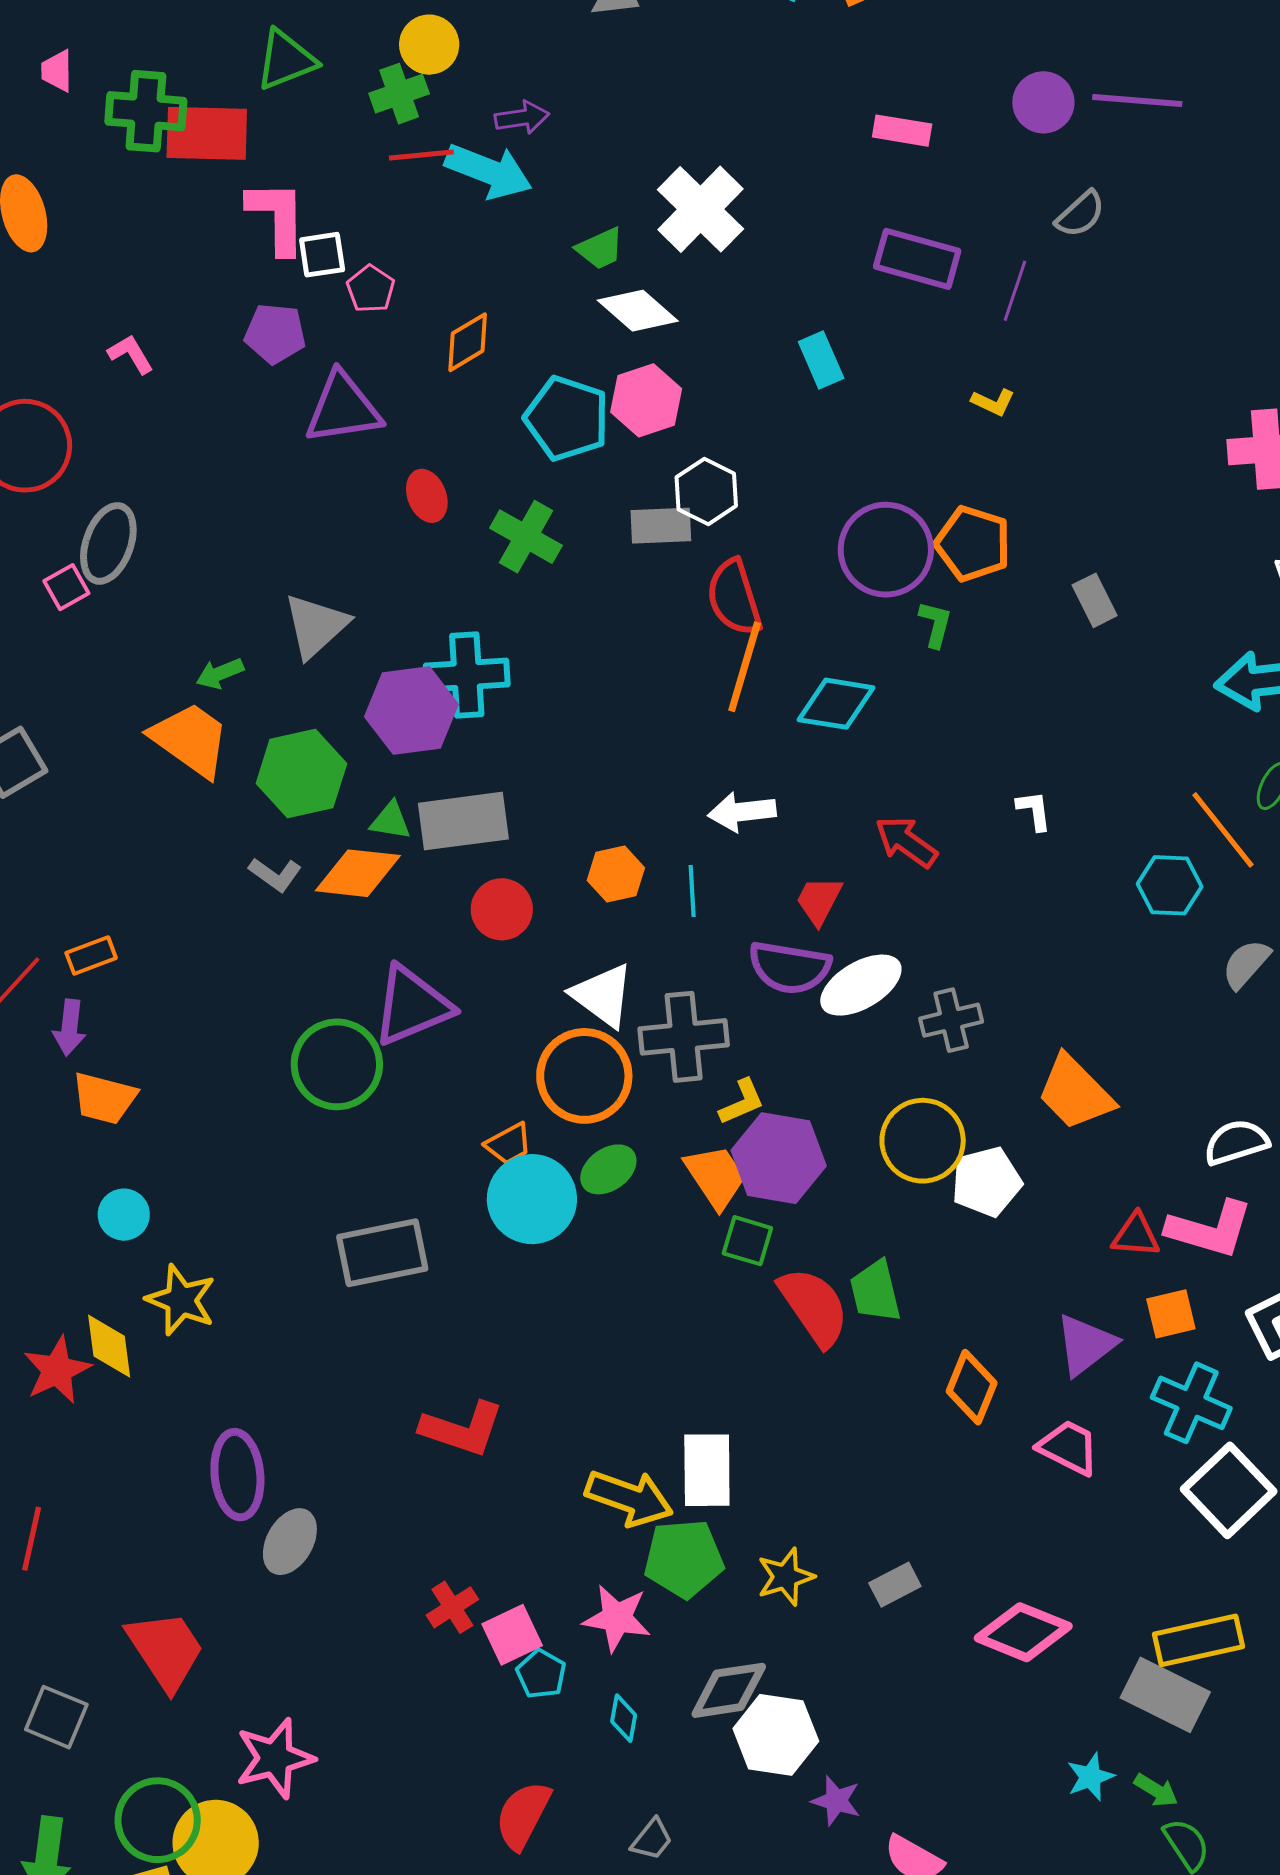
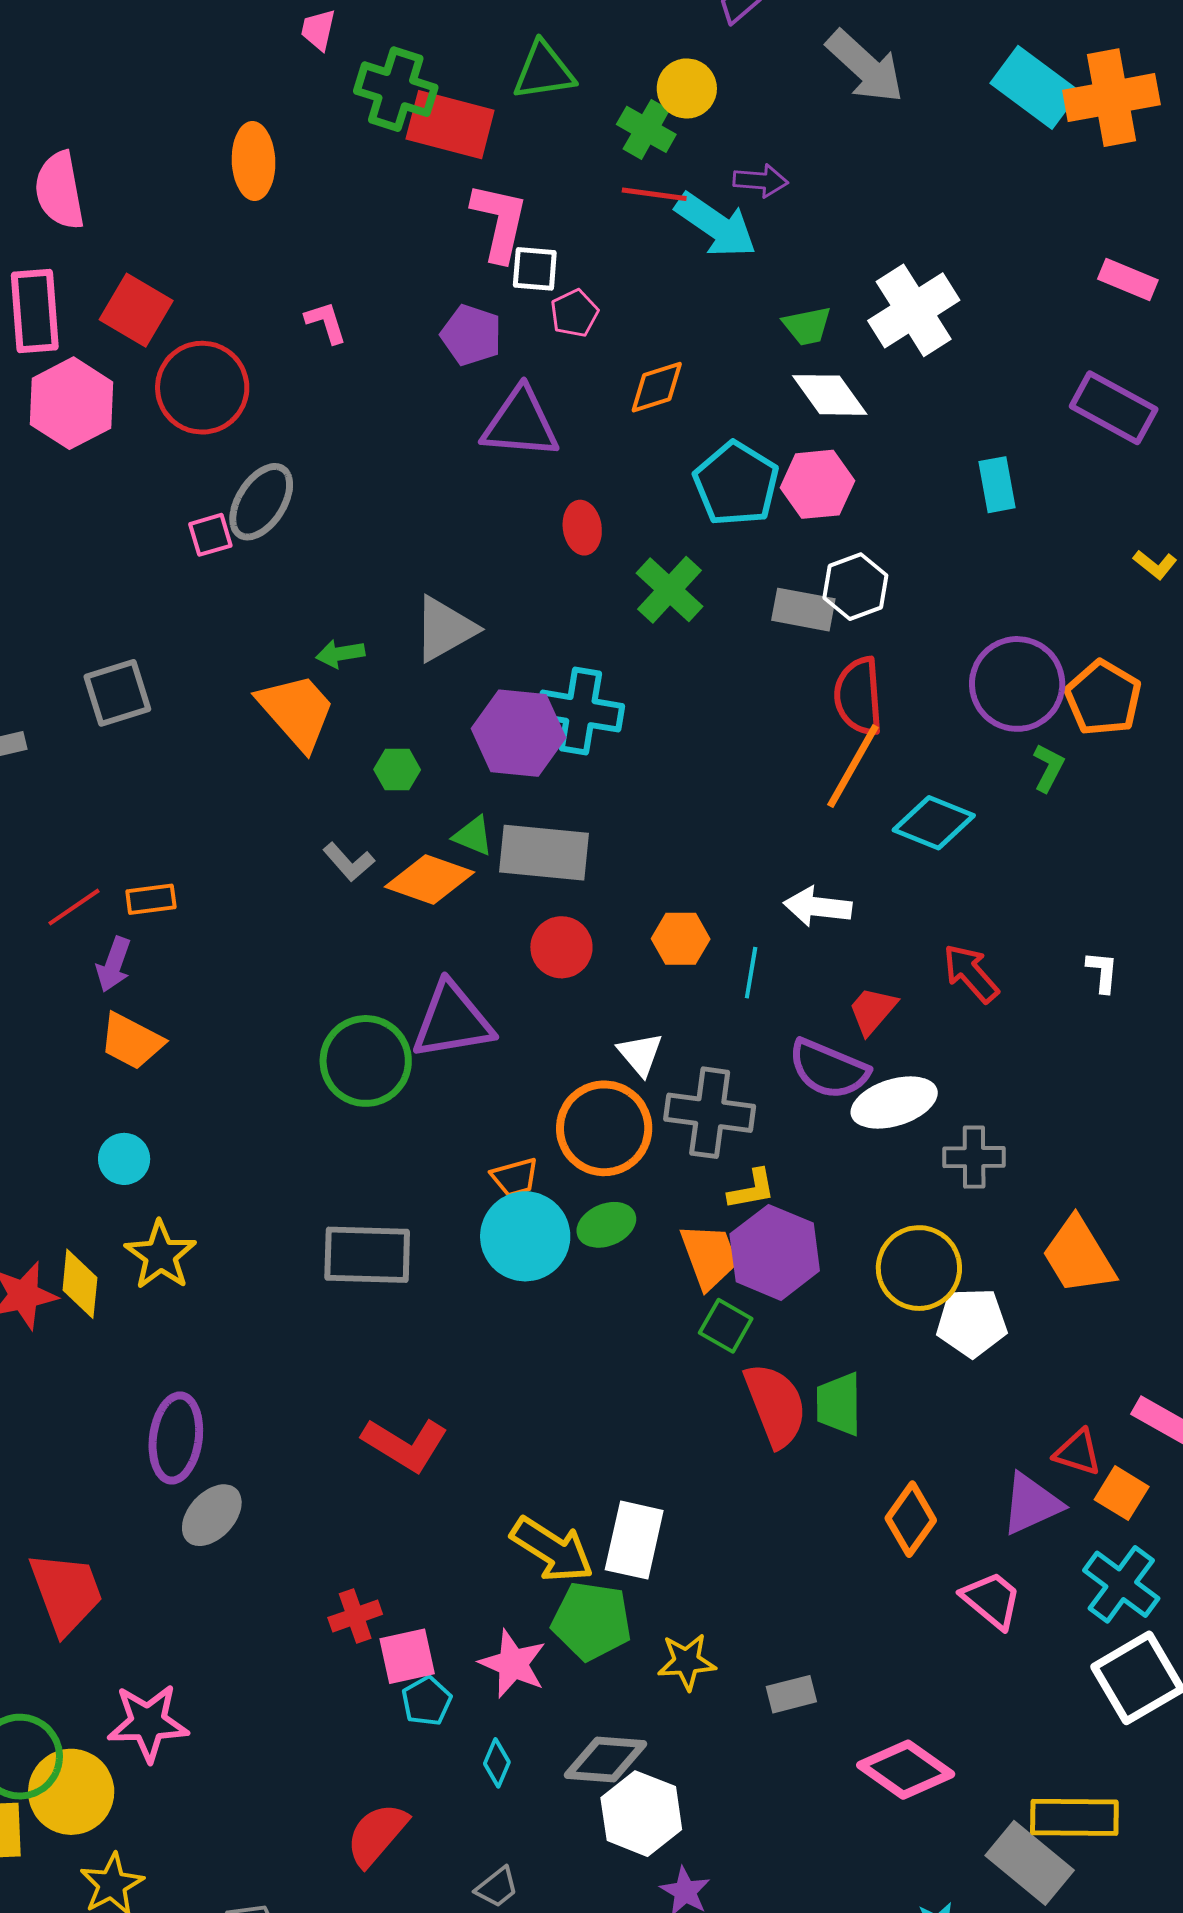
green cross: (399, 94) -> (646, 129), turned 36
green hexagon: (301, 773) -> (397, 770), size x0.5
white triangle: (603, 995) -> (640, 1054), size x0.7
red triangle: (1136, 1235) -> (1078, 1452), moved
orange square: (1171, 1314) -> (1122, 1493), turned 32

